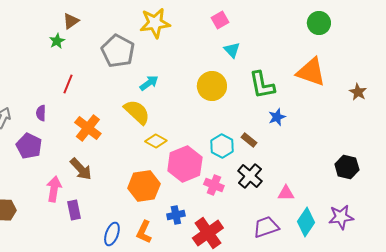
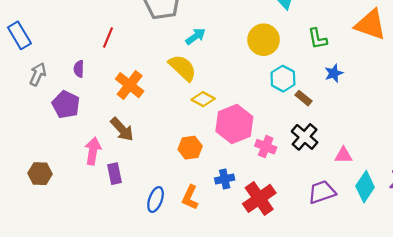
green L-shape: (262, 85) -> (318, 39), size x0.7
cyan hexagon: (222, 146) -> (283, 79), moved
orange hexagon: (144, 186) -> (190, 148), size x0.7

